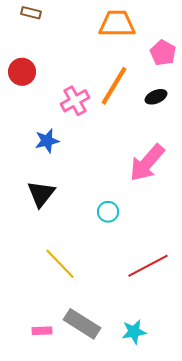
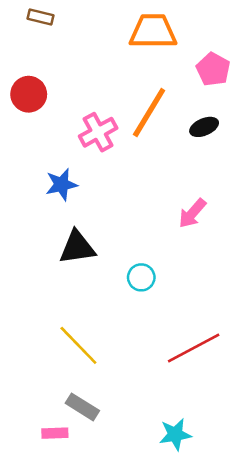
pink arrow: (147, 163) -> (192, 213), size x0.6
black triangle: (41, 194) -> (77, 247), moved, turned 44
gray rectangle: (82, 324) -> (82, 407), moved, size x0.7

